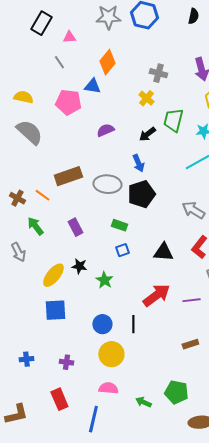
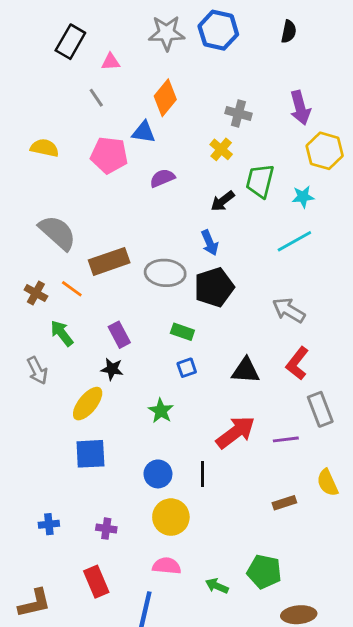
purple semicircle: (105, 130) -> (162, 178), moved
gray semicircle: (29, 132) -> (57, 233), moved
black star: (79, 266) -> (112, 369), moved

